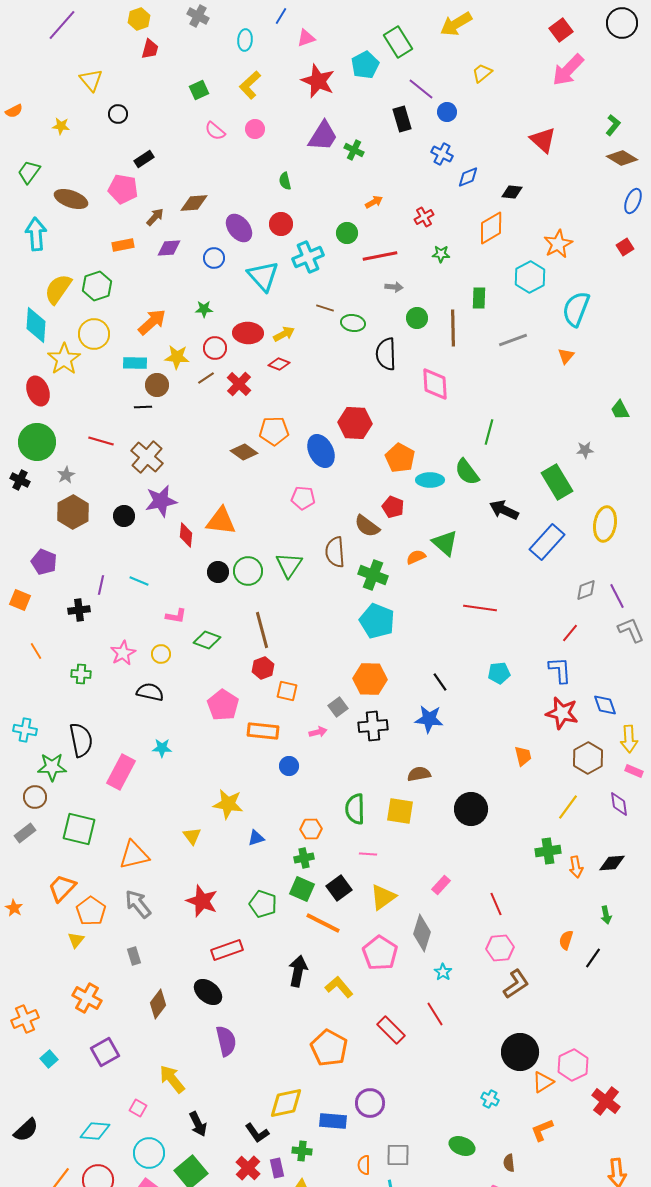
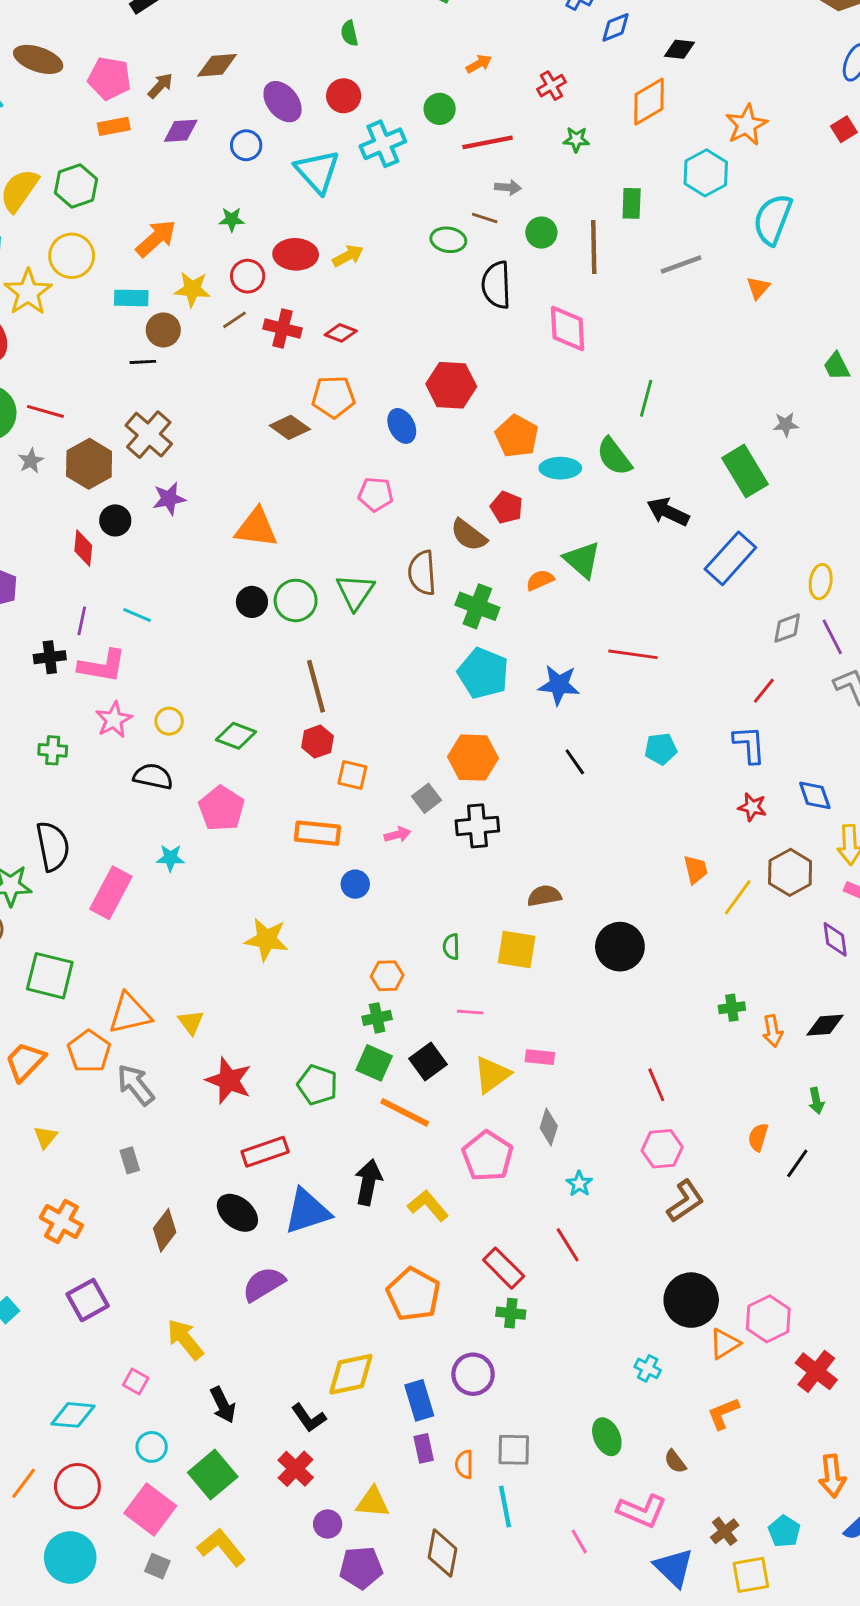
pink pentagon: (123, 189) -> (109, 78), moved
brown line: (325, 308) -> (485, 218), moved
red diamond: (279, 364) -> (341, 333), moved
red cross: (239, 384) -> (283, 329), turned -30
red line: (101, 441) -> (45, 411), moved
blue ellipse: (321, 451) -> (402, 426), size x0.7
purple star: (161, 501) -> (169, 499), size x0.7
brown hexagon: (73, 512) -> (89, 464), moved
yellow ellipse: (605, 524) -> (821, 582), moved, size x0.7
red diamond: (186, 535) -> (83, 548), moved
pink L-shape: (176, 616) -> (102, 666), moved, size x1.6
green diamond: (207, 640) -> (236, 736), moved
pink pentagon: (223, 705) -> (221, 808), moved
red star: (562, 713) -> (752, 807), size x0.6
blue star: (429, 719) -> (559, 685), moved
yellow line: (568, 807) -> (738, 897), moved
green semicircle: (355, 809) -> (451, 947), size x0.6
yellow triangle: (192, 836) -> (191, 1022), moved
blue triangle: (256, 838) -> (307, 1211), moved, size x2.0
green cross: (548, 851) -> (732, 1008), size x0.7
pink rectangle: (441, 885) -> (540, 1057), moved, turned 54
orange pentagon: (91, 911) -> (89, 1051), moved
gray diamond: (422, 933) -> (549, 1127), size x0.7
purple semicircle: (226, 1041) -> (264, 1284), turned -108
blue rectangle: (333, 1121) -> (419, 1400), turned 68
green ellipse: (462, 1146) -> (607, 1437), turned 45
green cross: (302, 1151) -> (511, 1313), moved
cyan circle: (149, 1153) -> (152, 1447), size x0.7
brown semicircle: (509, 1163) -> (675, 1461), turned -30
purple rectangle: (277, 1168) -> (424, 1448), moved

